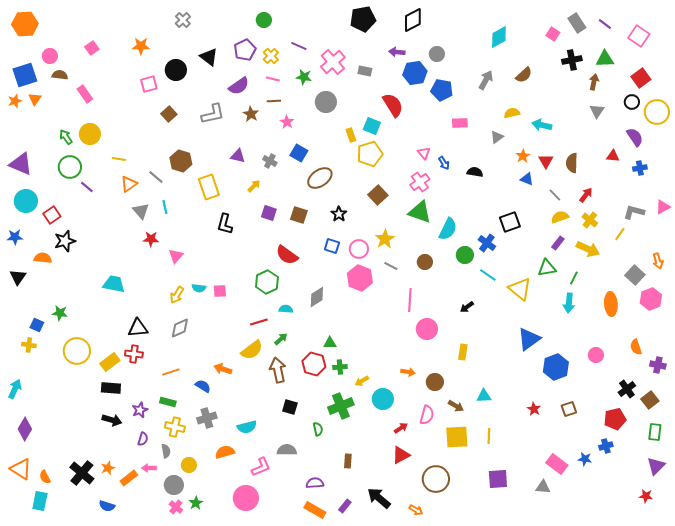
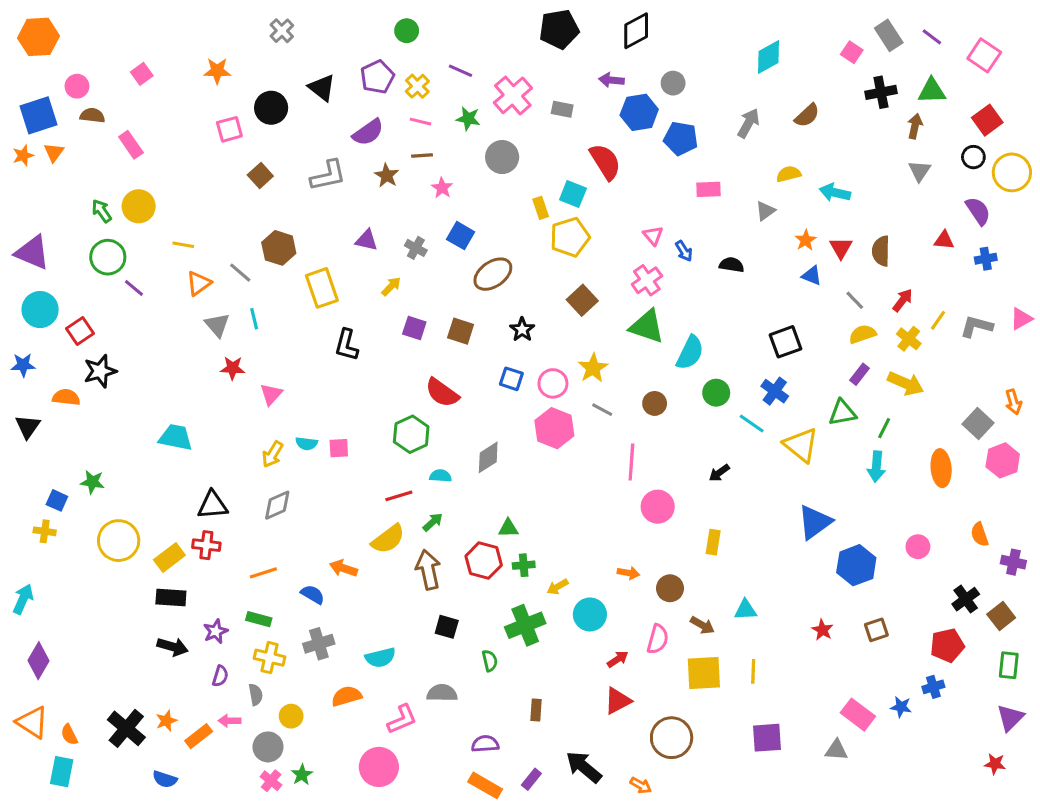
yellow line: (620, 234) -> (938, 320), moved
blue cross: (487, 243) -> (775, 391), moved

